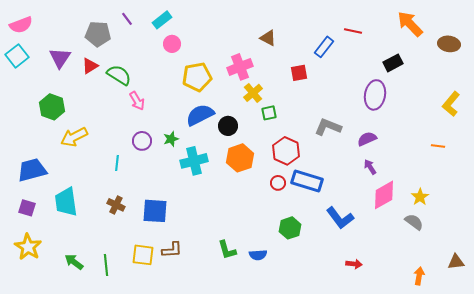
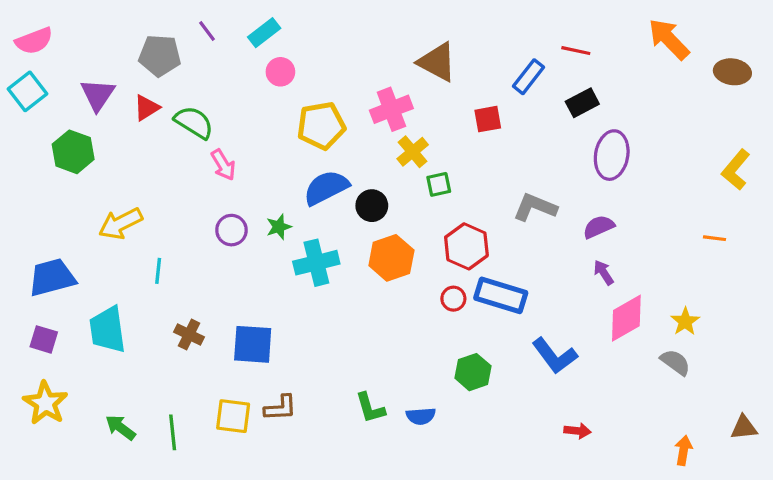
brown triangle: (268, 38) -> (437, 62), size x1.5
black rectangle: (393, 63) -> (582, 103), moved
green hexagon: (52, 107) -> (73, 152), moved
cyan line: (117, 163) -> (158, 271), moved

